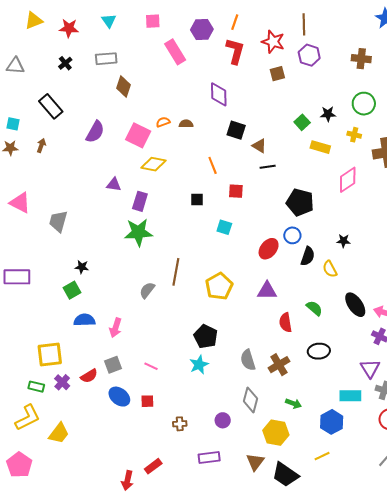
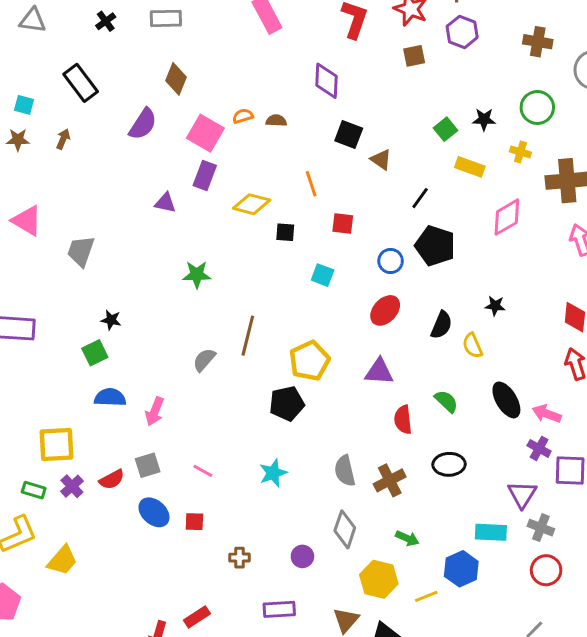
brown diamond: (124, 86) -> (176, 79), moved
yellow diamond: (154, 164) -> (252, 204), moved
black line: (268, 167) -> (420, 198), moved, turned -49
purple rectangle: (140, 201) -> (205, 175), moved
green star: (138, 232) -> (197, 275), size x0.7
blue circle: (292, 235) -> (391, 261), moved
black pentagon: (206, 337) -> (287, 403), moved, turned 30
yellow line: (322, 456) -> (426, 596), moved

